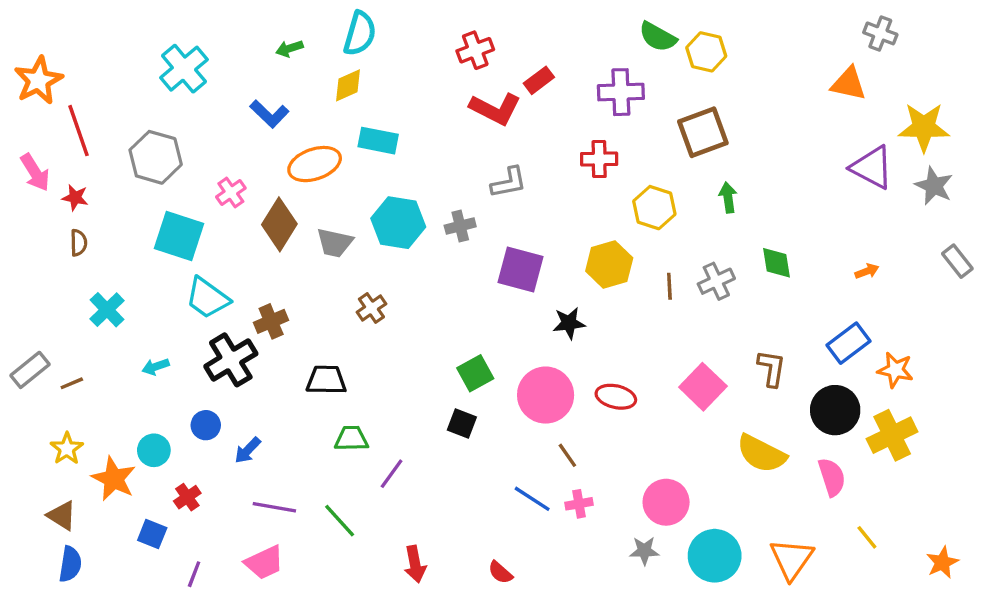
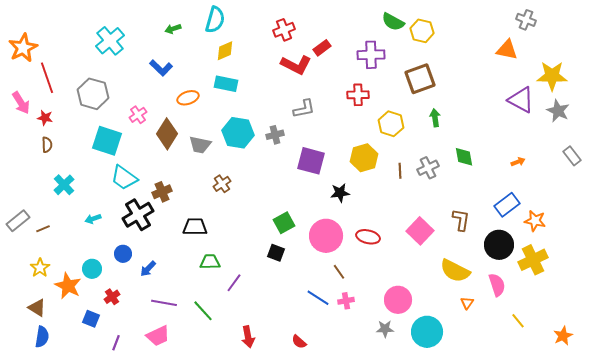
yellow diamond: (348, 85) -> (225, 51), moved
orange ellipse: (315, 164) -> (188, 98), size x0.7
orange triangle: (792, 559) -> (467, 303), moved, size x0.5

